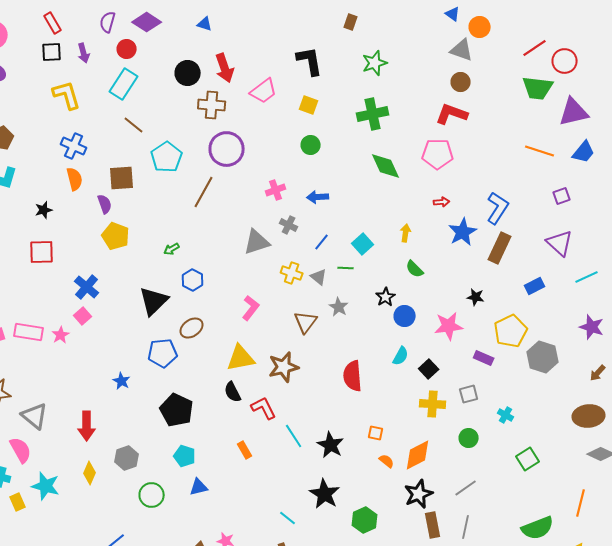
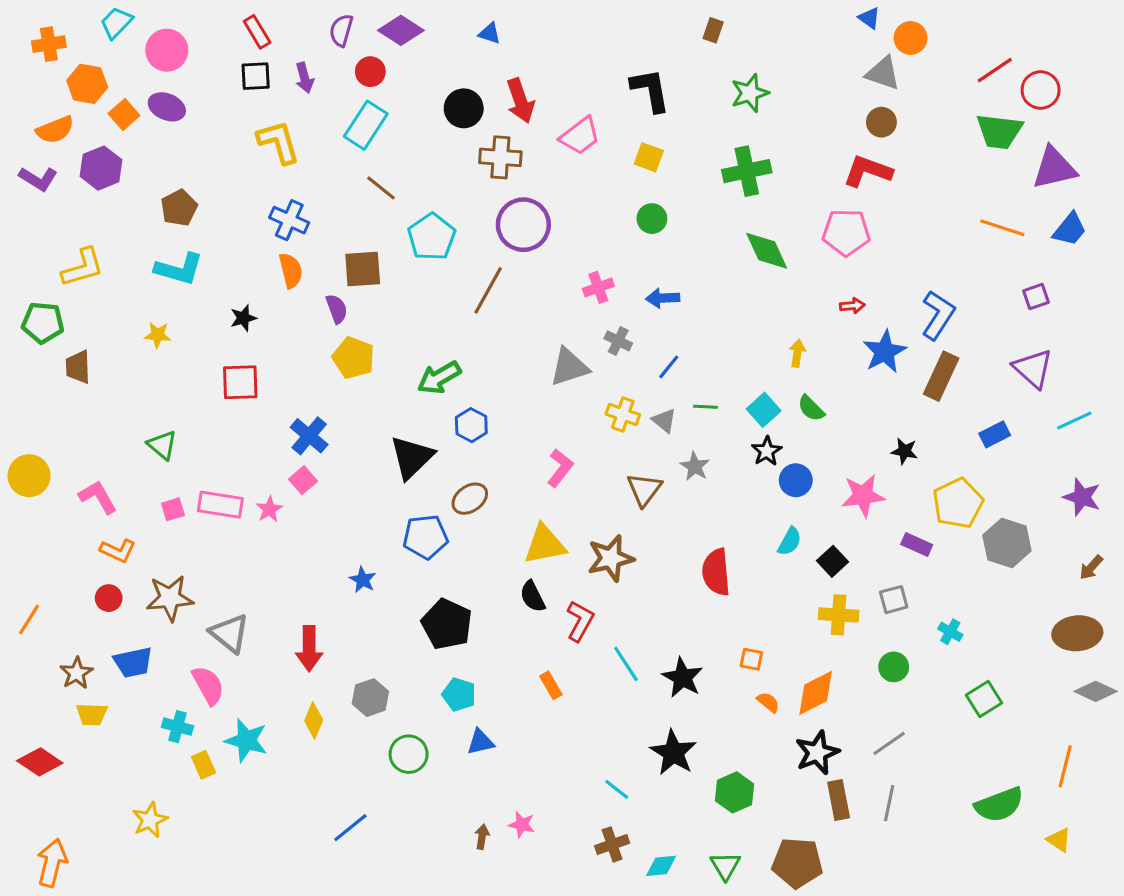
cyan square: (363, 244) -> (764, 410), moved
green arrow: (172, 249) -> (439, 378), size x1.8
red L-shape: (264, 408) -> (580, 621), turned 56

